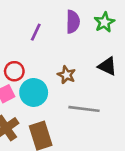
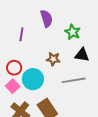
green star: (104, 22) -> (73, 32), moved
black triangle: (107, 66) -> (82, 55), moved

